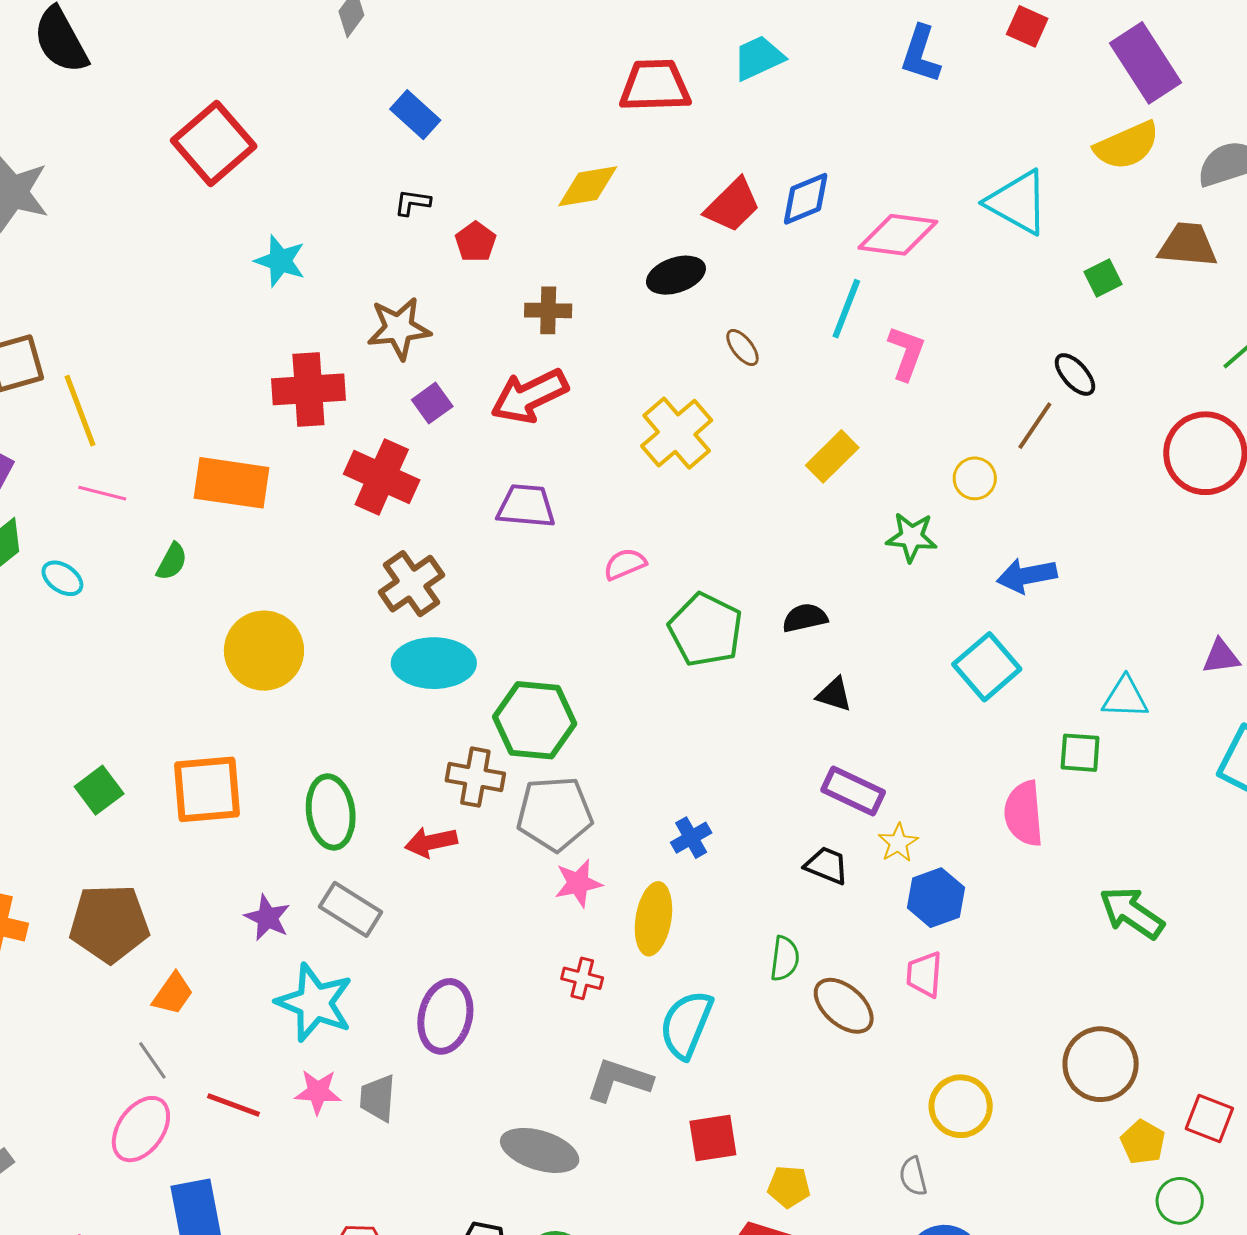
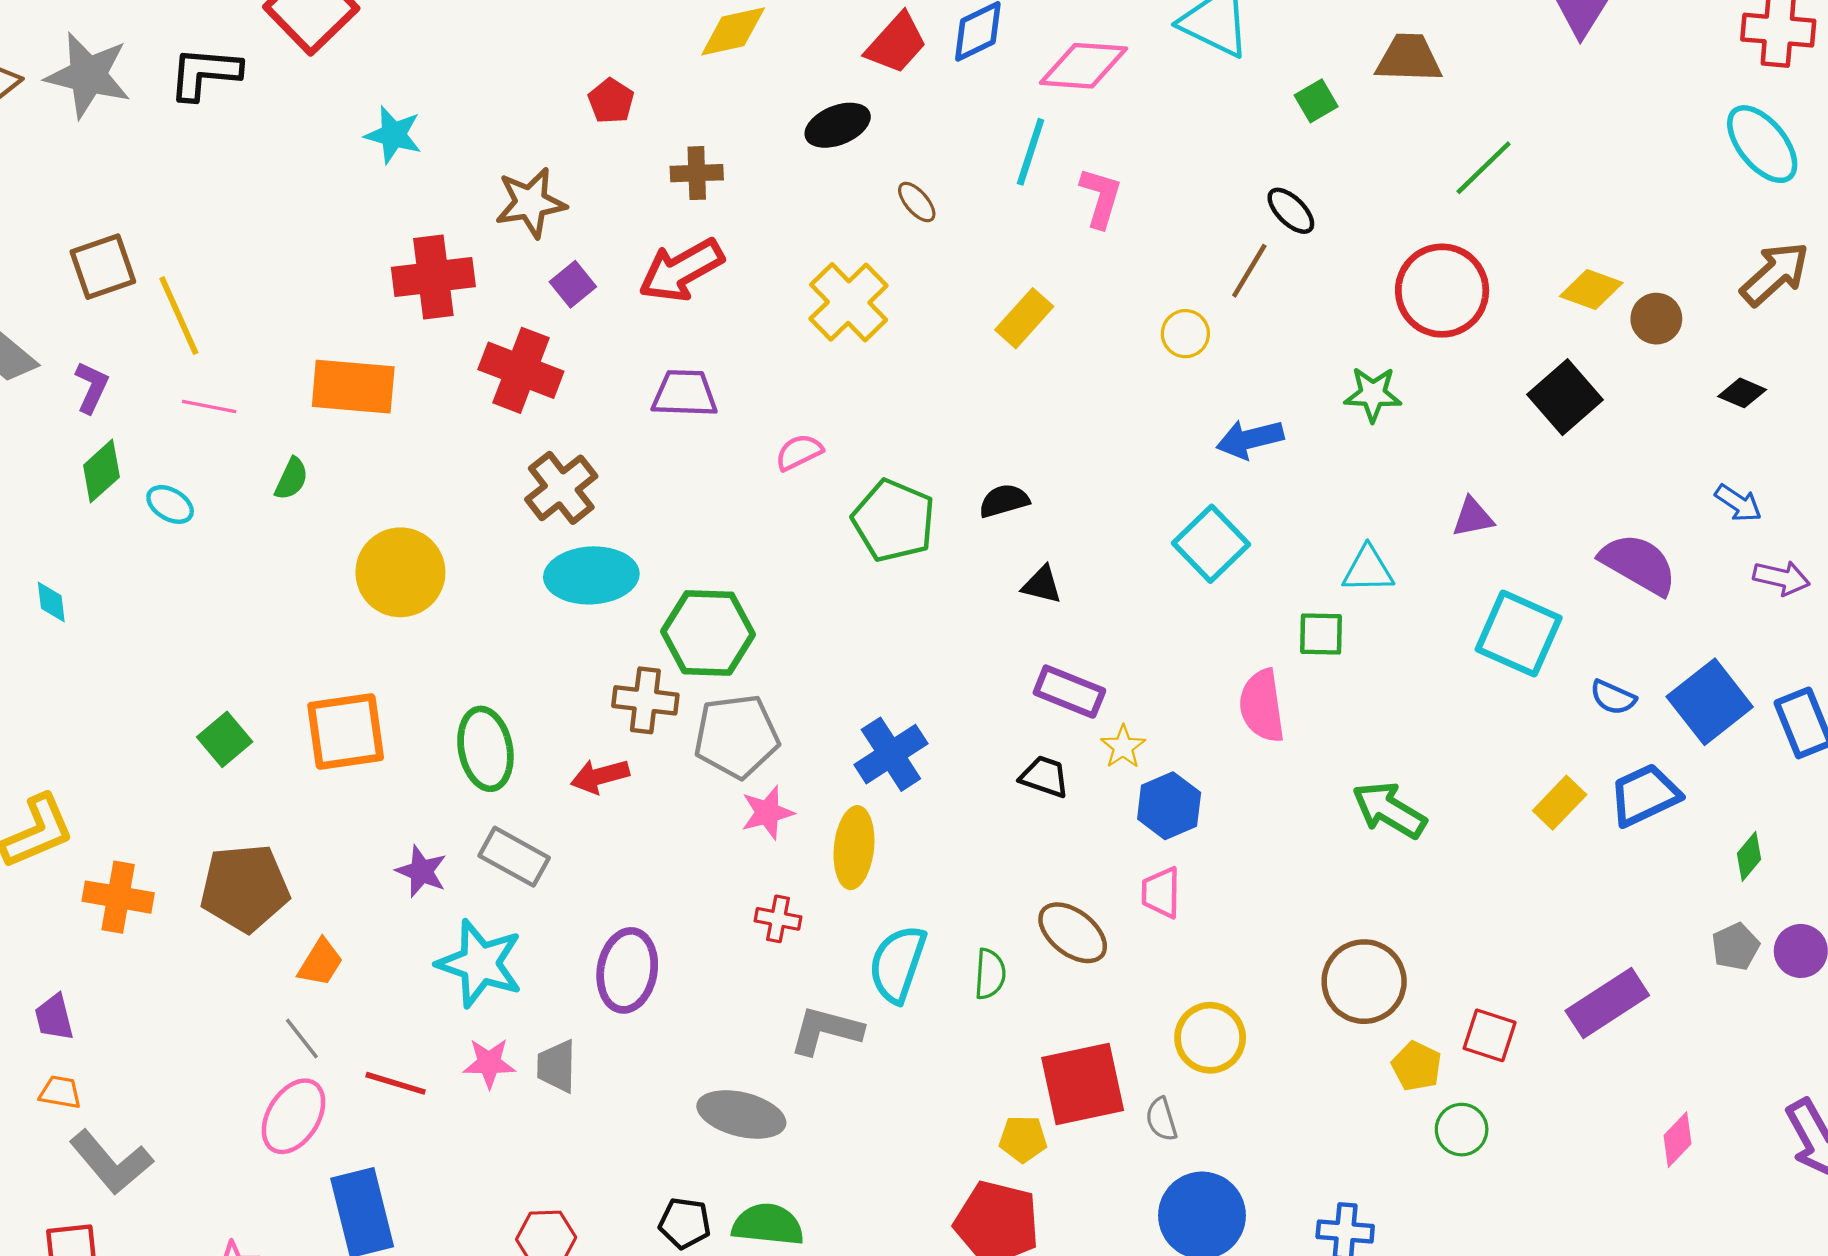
black L-shape: (412, 203) -> (205, 73), moved, size x1.8
green star: (912, 537) -> (1373, 394), moved
blue cross: (691, 838) -> (891, 754), size x1.6
green semicircle: (785, 959) -> (990, 974), moved
red square: (713, 1138) -> (1083, 1084), moved, size x1.5

